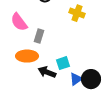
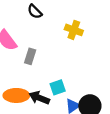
orange ellipse: (27, 56) -> (16, 95), moved

